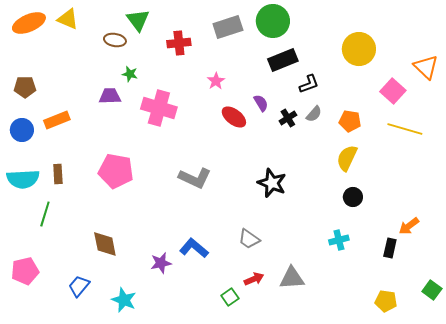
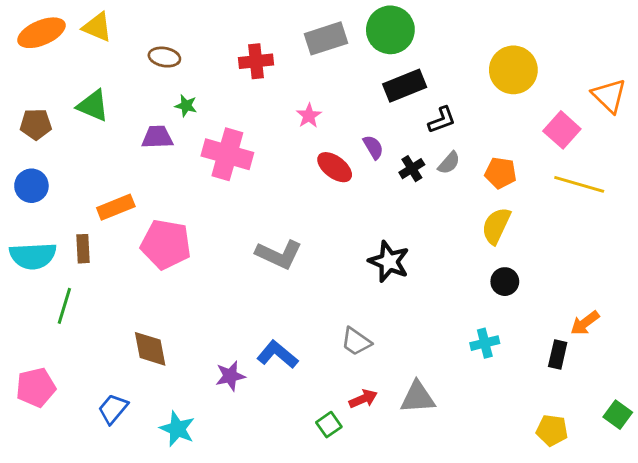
green triangle: (138, 20) -> (93, 106), moved, turned -30
orange rectangle: (57, 120) -> (116, 207), moved

